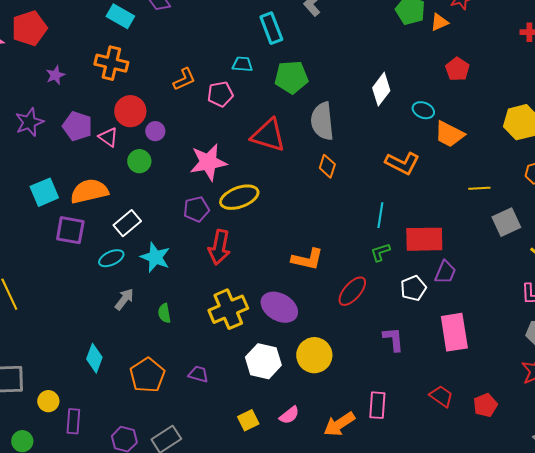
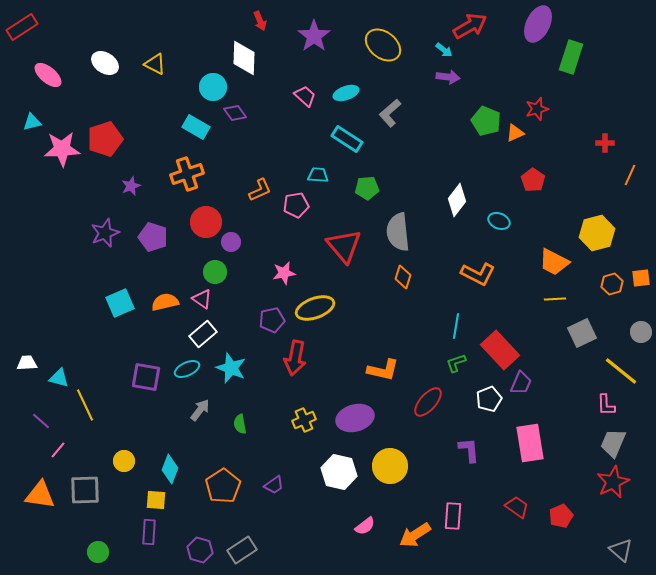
cyan rectangle: (271, 28) -> (347, 139), turned -36
orange cross: (111, 63) -> (187, 174), turned -32
green pentagon: (291, 77) -> (367, 188), size x0.7
orange trapezoid: (449, 134) -> (554, 262), moved
red triangle: (268, 135) -> (344, 246), turned 33
pink triangle: (108, 137) -> (202, 299), moved
pink star: (208, 162) -> (284, 273), size x0.6
orange semicircle: (89, 191) -> (165, 302), size x0.7
purple square: (70, 230) -> (146, 377), moved
red rectangle: (424, 239) -> (500, 350), turned 48
purple ellipse: (279, 307) -> (355, 418), turned -45
yellow cross: (228, 309) -> (304, 420), size x0.6
purple trapezoid: (198, 374) -> (274, 485), turned 130
yellow circle: (48, 401) -> (124, 461), moved
yellow square: (248, 420) -> (156, 500), moved, turned 30

